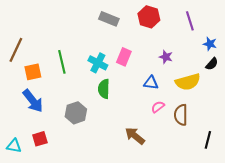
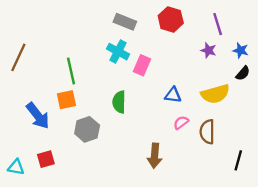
purple star: (166, 57) -> (208, 50), moved
cyan cross: (98, 63) -> (118, 52), moved
orange square: (33, 72) -> (66, 100), moved
brown arrow: (135, 136) -> (155, 156), turned -125

